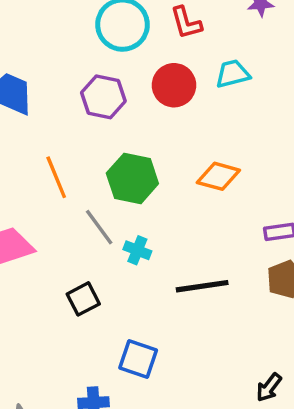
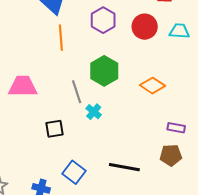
orange line: (56, 177) -> (61, 38), moved
black line: (202, 286) -> (124, 167), moved

